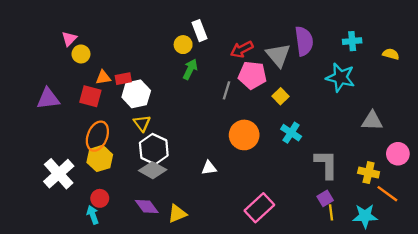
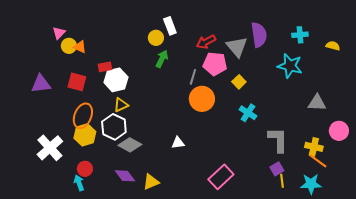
orange triangle: (103, 77) -> (80, 47), moved, turned 32
yellow triangle: (142, 123) -> (121, 105), turned 42
orange circle: (244, 135) -> (202, 99), moved
white hexagon: (154, 149) -> (114, 127), moved
orange line: (387, 194) -> (318, 161), moved

